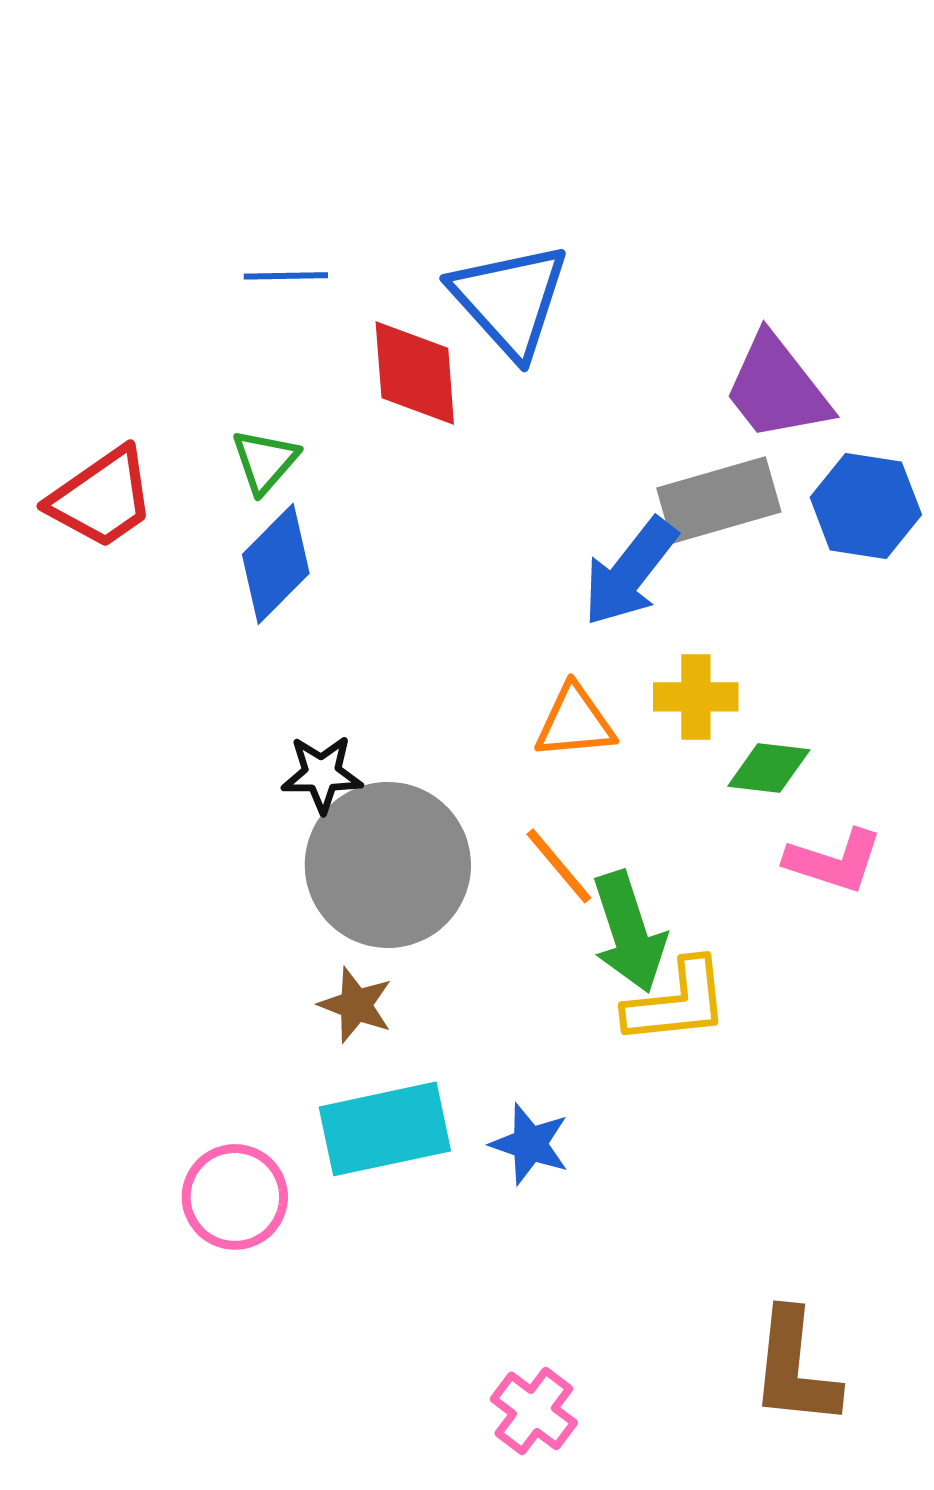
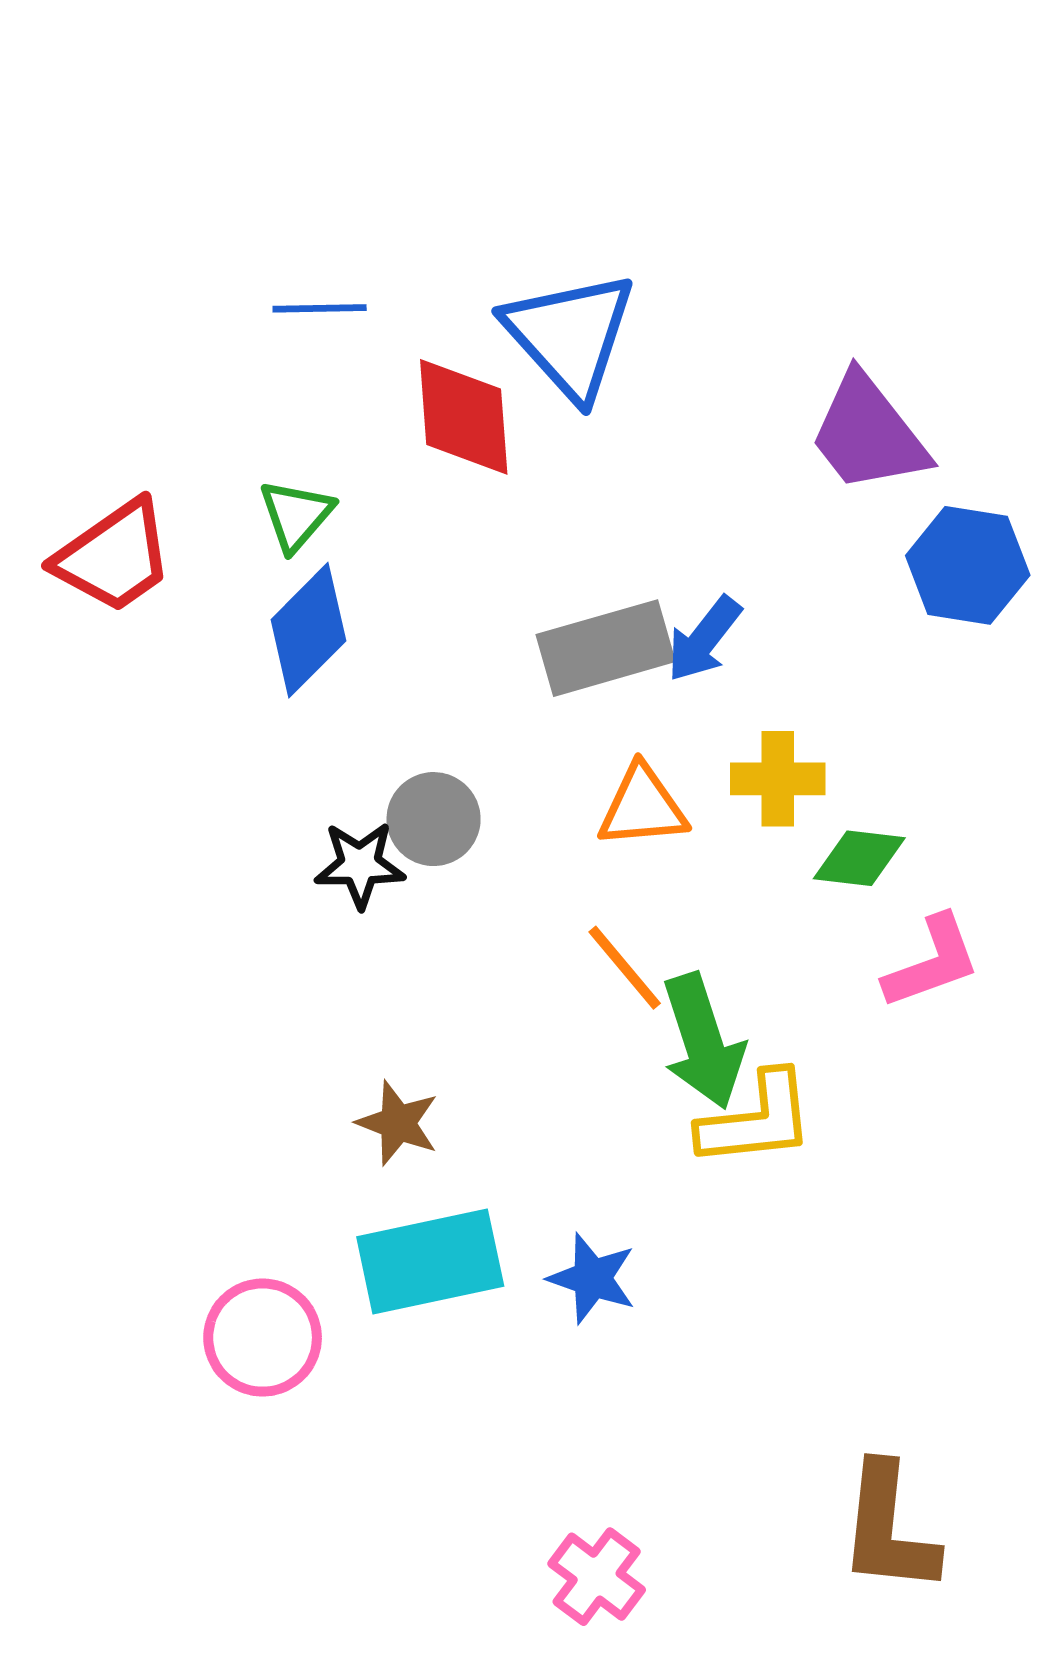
gray rectangle: (719, 500) -> (606, 648), moved
blue arrow: (630, 572) -> (704, 639), size x0.7
pink L-shape: (834, 861) -> (932, 962), turned -38
gray circle: (388, 865) -> (434, 819), moved, size x0.5

